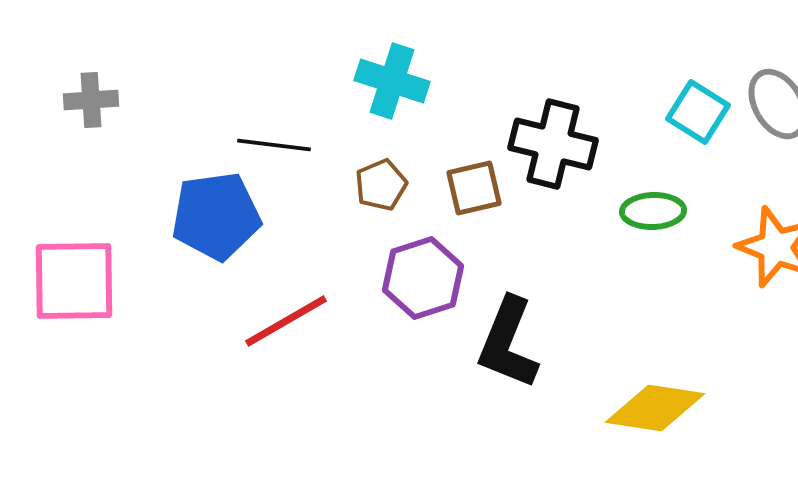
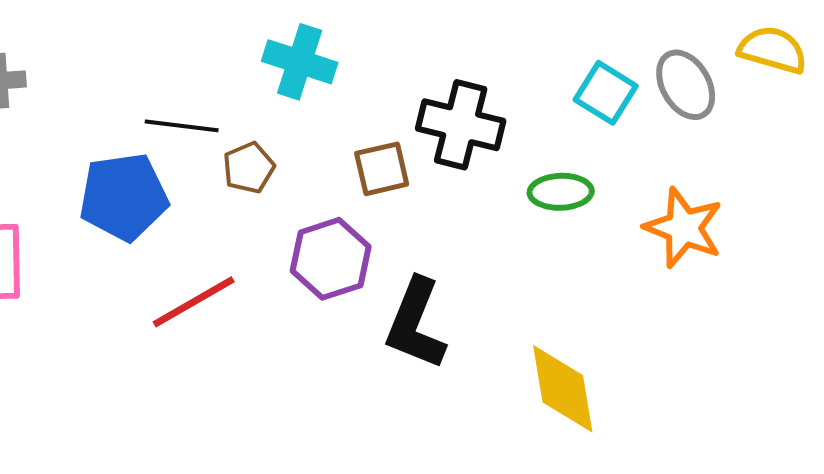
brown pentagon: (381, 185) -> (249, 168), moved
yellow diamond: (655, 408) -> (563, 389), turned 72

